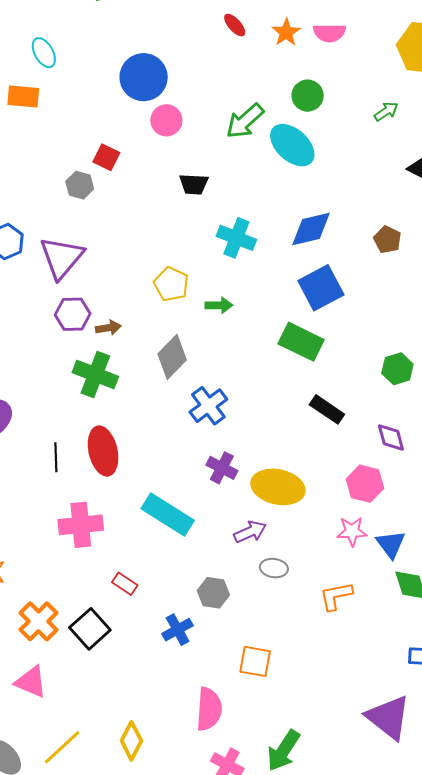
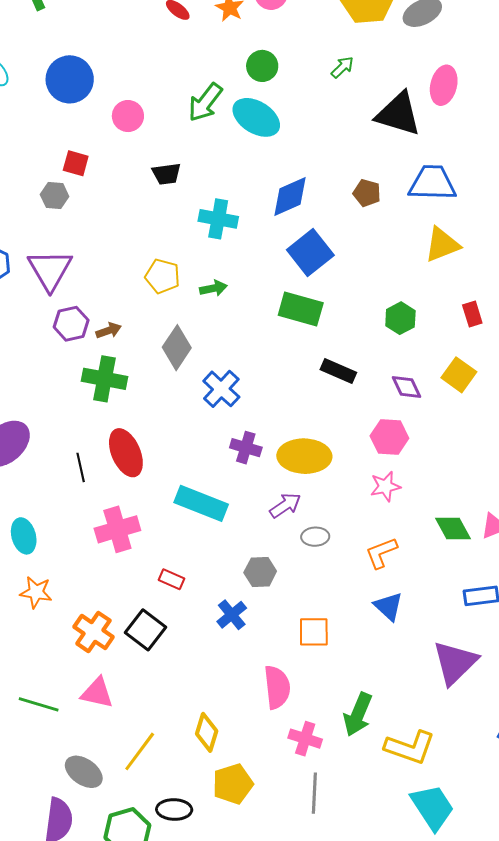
blue circle: (144, 77) -> (70, 79), moved
blue triangle: (391, 544) -> (388, 606), moved
purple triangle: (388, 717) -> (455, 663), turned 48

